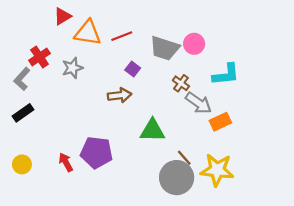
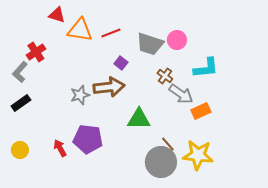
red triangle: (63, 16) -> (57, 15), turned 48
gray star: (72, 68) -> (80, 95), moved
brown arrow: (120, 95) -> (109, 87), size x1.4

